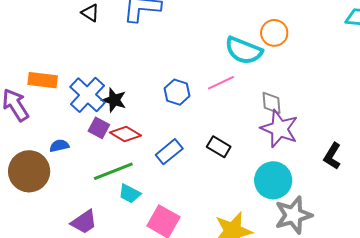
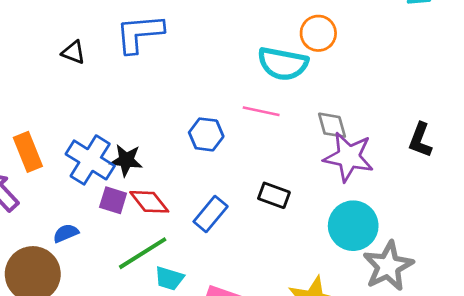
orange rectangle: (43, 80) -> (28, 152), turned 72
pink line: (221, 83) -> (261, 111), turned 48
red diamond: (125, 134) -> (149, 202), turned 32
black L-shape: (332, 156) -> (420, 140), moved

